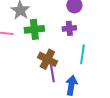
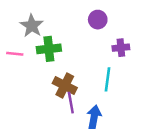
purple cross: (69, 28) -> (121, 48), moved

